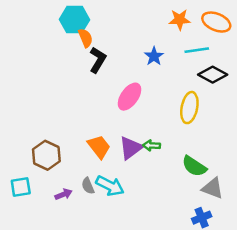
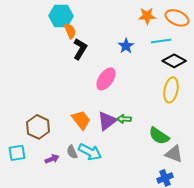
yellow ellipse: (189, 108) -> (171, 90), moved

